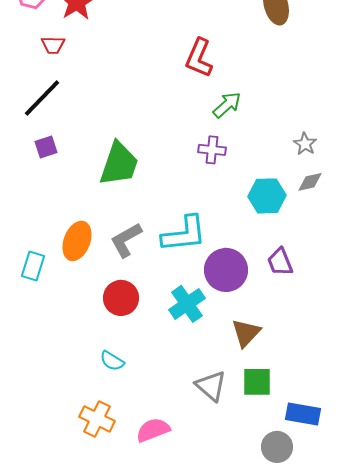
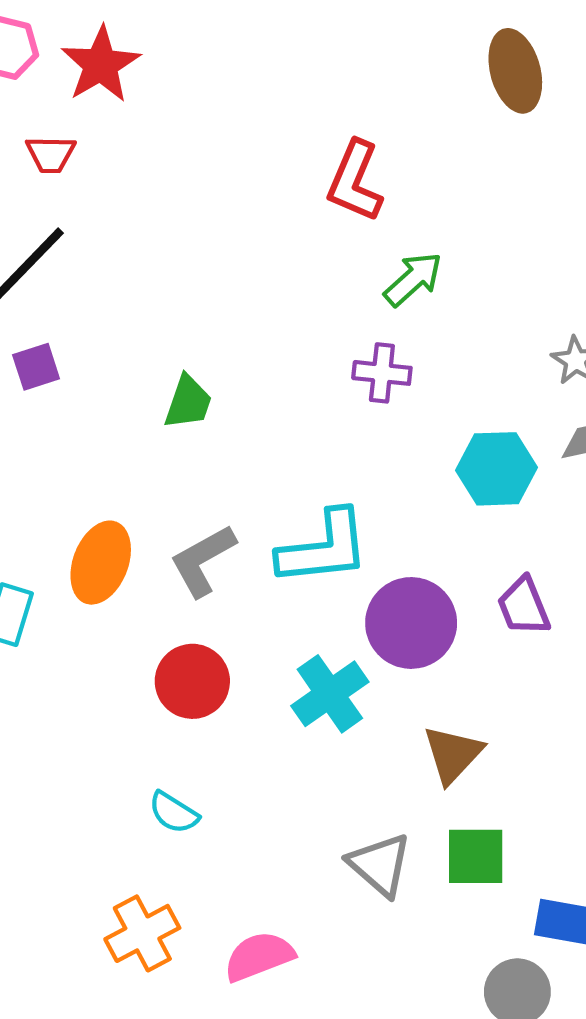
green trapezoid: (119, 164) -> (188, 402), size x0.6
orange cross: (97, 419) -> (142, 933), turned 36

